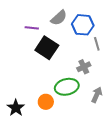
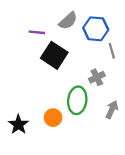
green ellipse: (67, 87) -> (77, 100), turned -70

